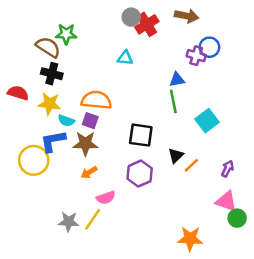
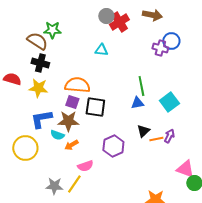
blue triangle: (177, 80) -> (137, 103), moved
cyan semicircle: (66, 121) -> (57, 135), moved
black square: (141, 135) -> (95, 107), moved
yellow circle: (34, 160) -> (25, 148), moved
orange line: (191, 165) -> (156, 139), turned 32
purple arrow: (227, 169) -> (169, 136), moved

